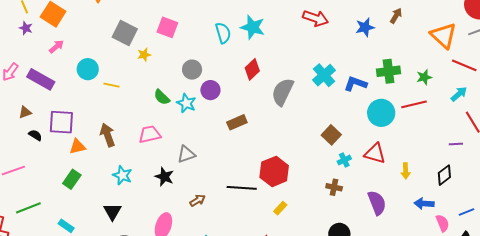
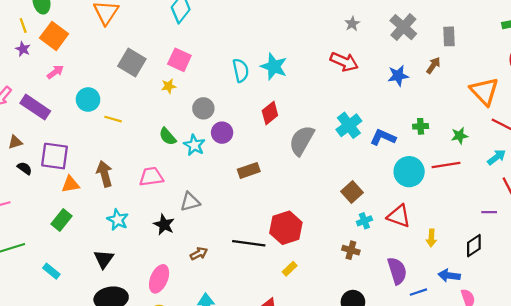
yellow star: (144, 55) -> (169, 86), moved
green cross: (389, 71) -> (421, 126), size x0.6
blue line: (467, 212) -> (418, 292), moved

